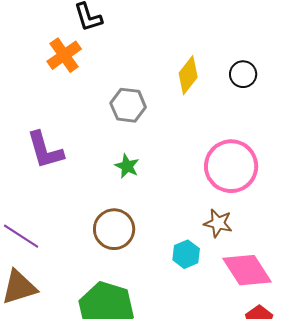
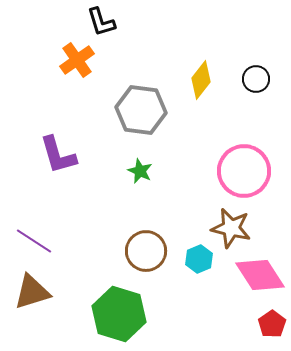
gray hexagon: (128, 105) -> (141, 110), size x1.4
brown star: (218, 223) -> (231, 228), size x1.4
brown circle: (114, 229) -> (146, 251), moved

